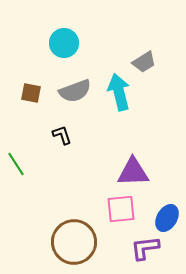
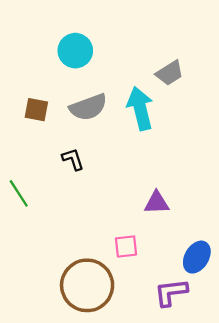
purple triangle: (133, 172) -> (157, 203), size x0.7
pink square: (121, 209) -> (126, 246), moved, size x0.7

